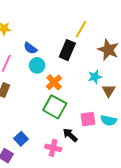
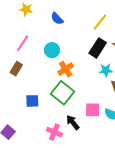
blue semicircle: (30, 48) -> (57, 19), moved
black rectangle: (67, 50) -> (98, 48), moved
blue square: (21, 139) -> (32, 101), moved, turned 32

